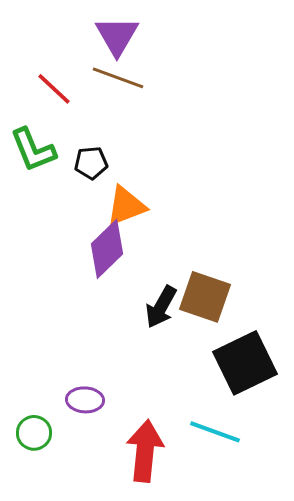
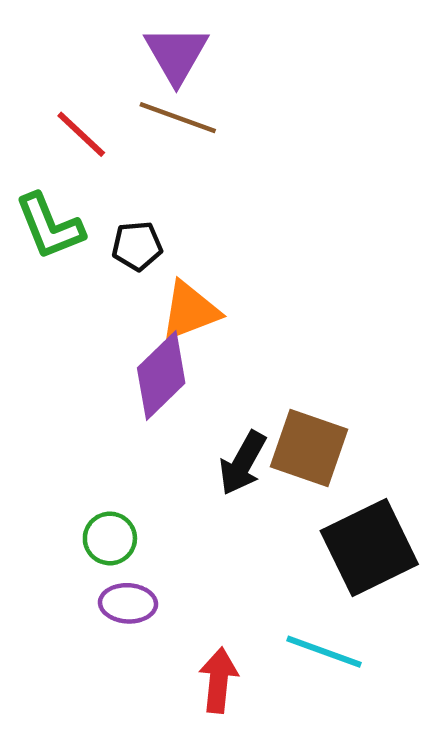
green circle: (34, 433) -> (110, 538), moved
red arrow: (145, 451) -> (218, 680), size x0.7

